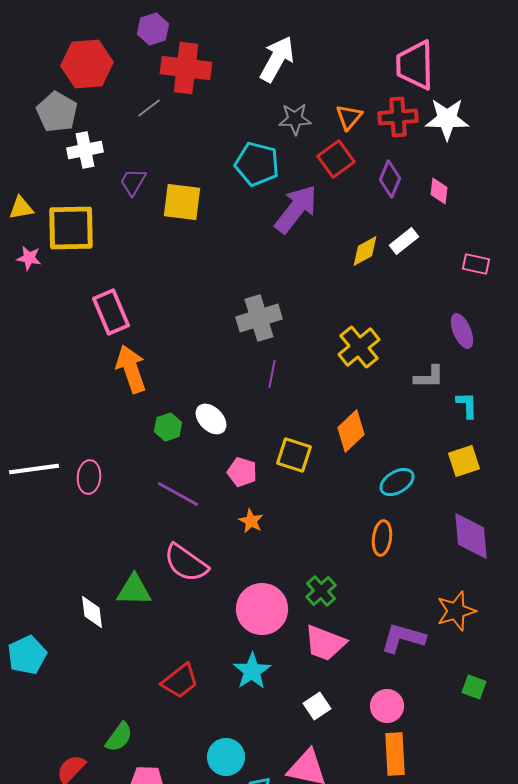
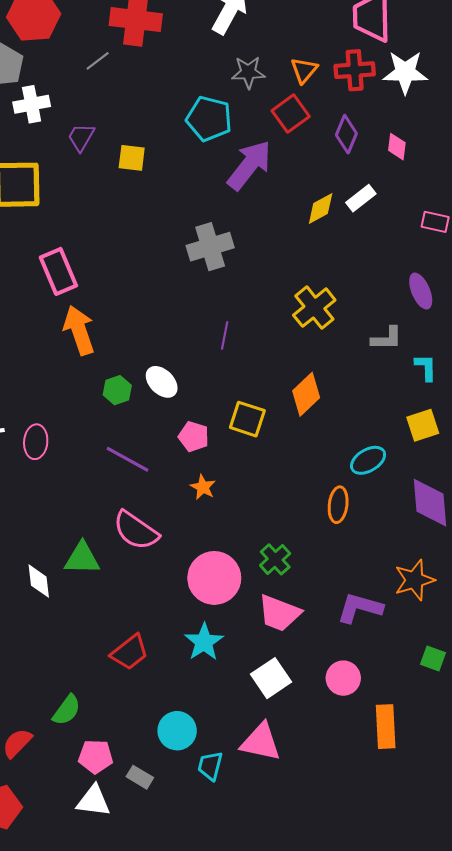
yellow square: (182, 202) -> (132, 158), size x0.7
gray cross: (259, 318) -> (210, 247), moved
cyan ellipse: (397, 482) -> (368, 460), moved
white square: (317, 706) -> (271, 678), size x1.4
orange rectangle: (395, 754) -> (386, 727), moved

